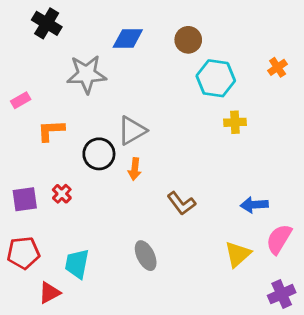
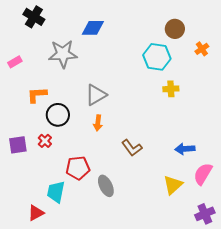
brown circle: (188, 40) -> (175, 29), moved
pink rectangle: (21, 100) -> (15, 62), moved
black circle: (99, 154) -> (58, 115), moved
red pentagon: (23, 253) -> (78, 168), moved

